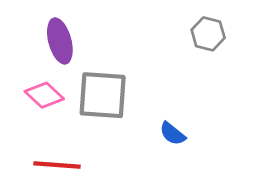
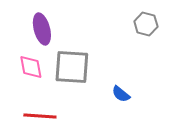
pink diamond: (44, 95) -> (31, 67), turned 36

